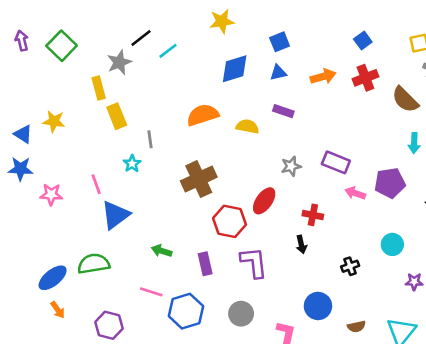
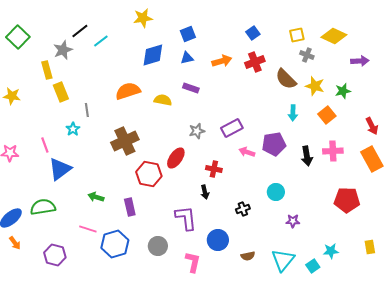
purple rectangle: (336, 162) -> (232, 128), turned -50
purple L-shape: (254, 262) -> (186, 218), moved

